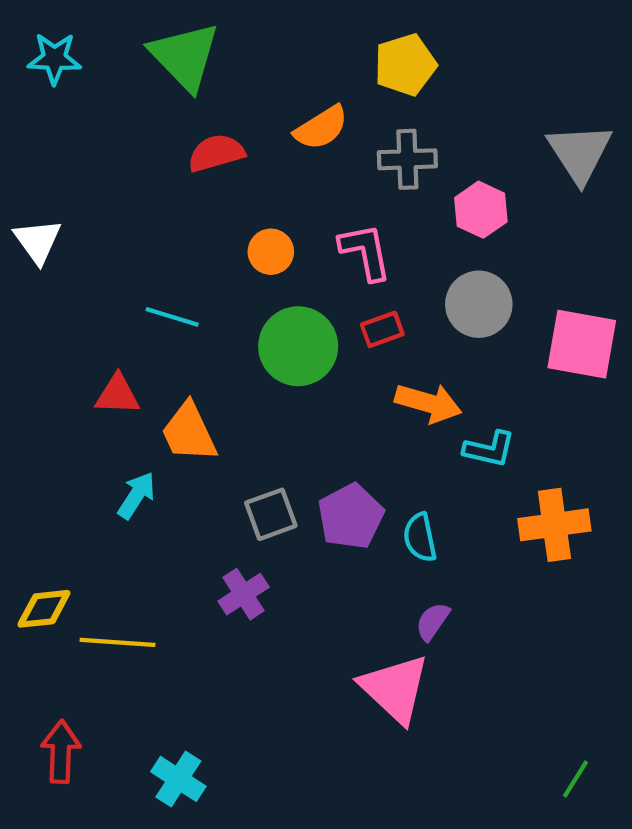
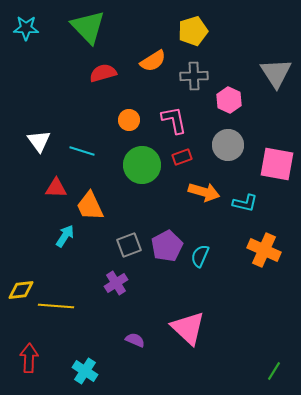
white triangle: (38, 241) -> (39, 141), moved
cyan L-shape: (489, 449) -> (245, 203), moved
orange cross: (554, 525) -> (264, 250), turned 32
cyan semicircle: (420, 537) -> (200, 256), turned 35
purple semicircle: (433, 621) -> (135, 340), moved, turned 78

